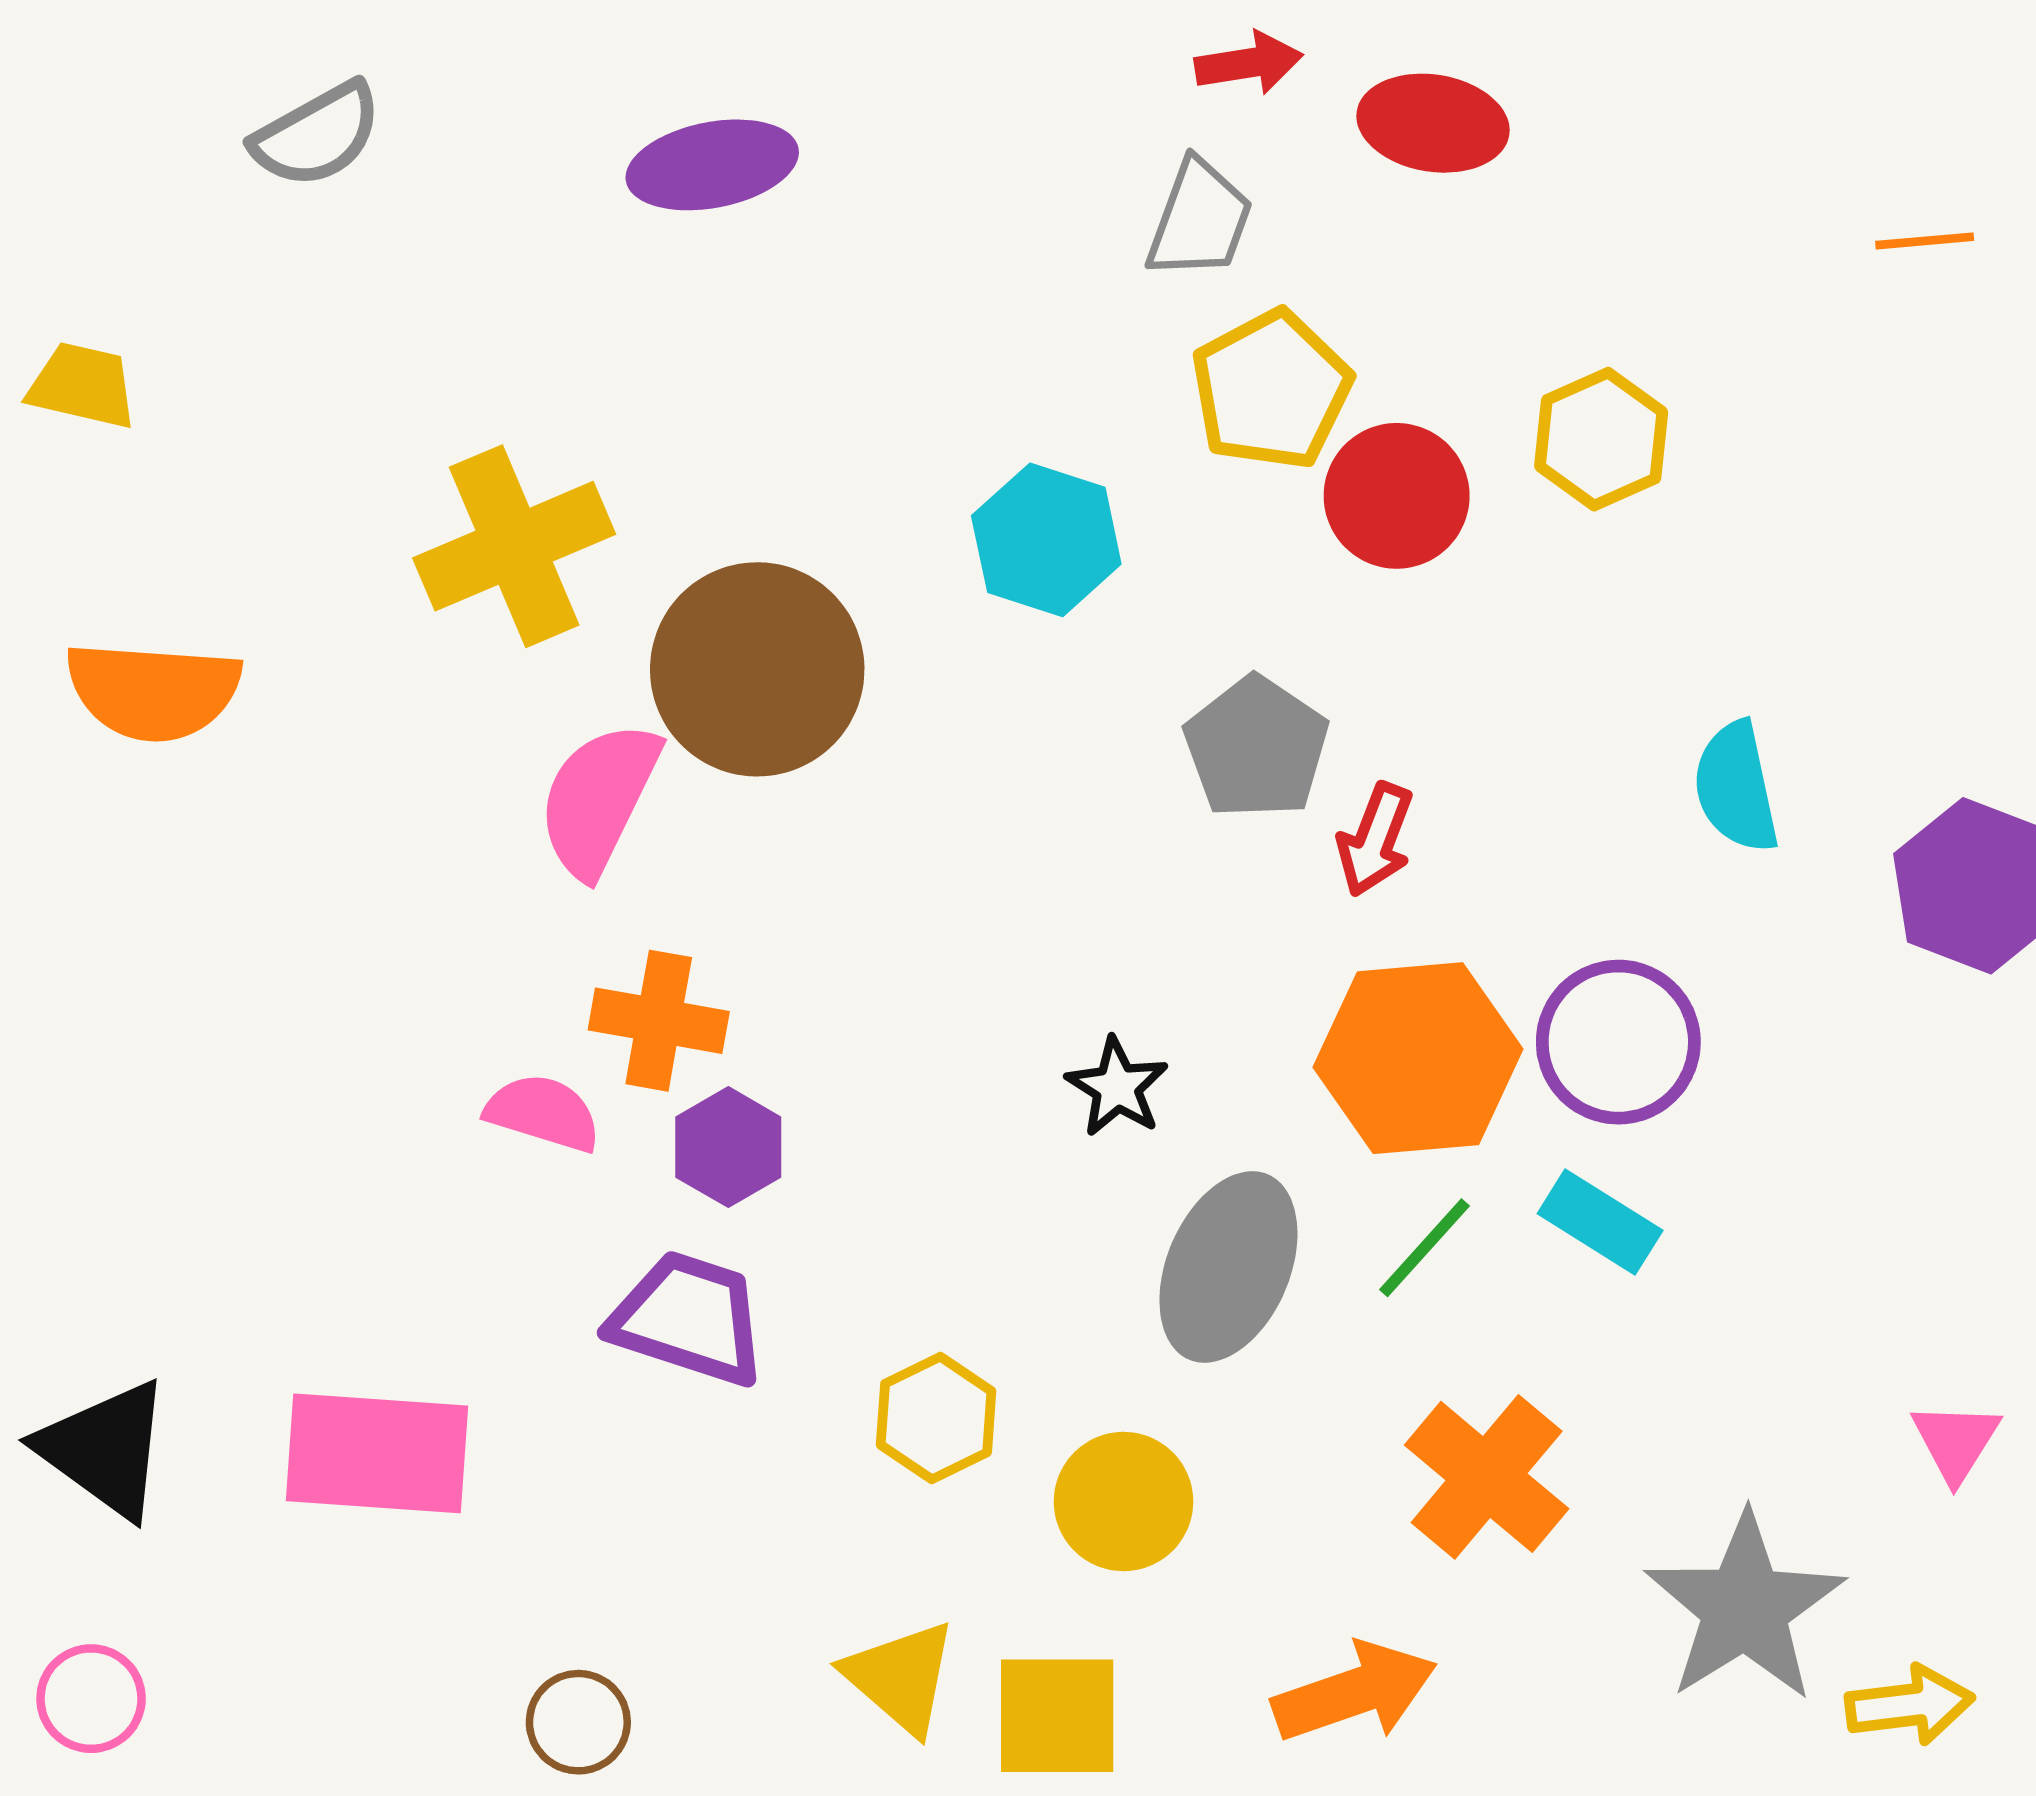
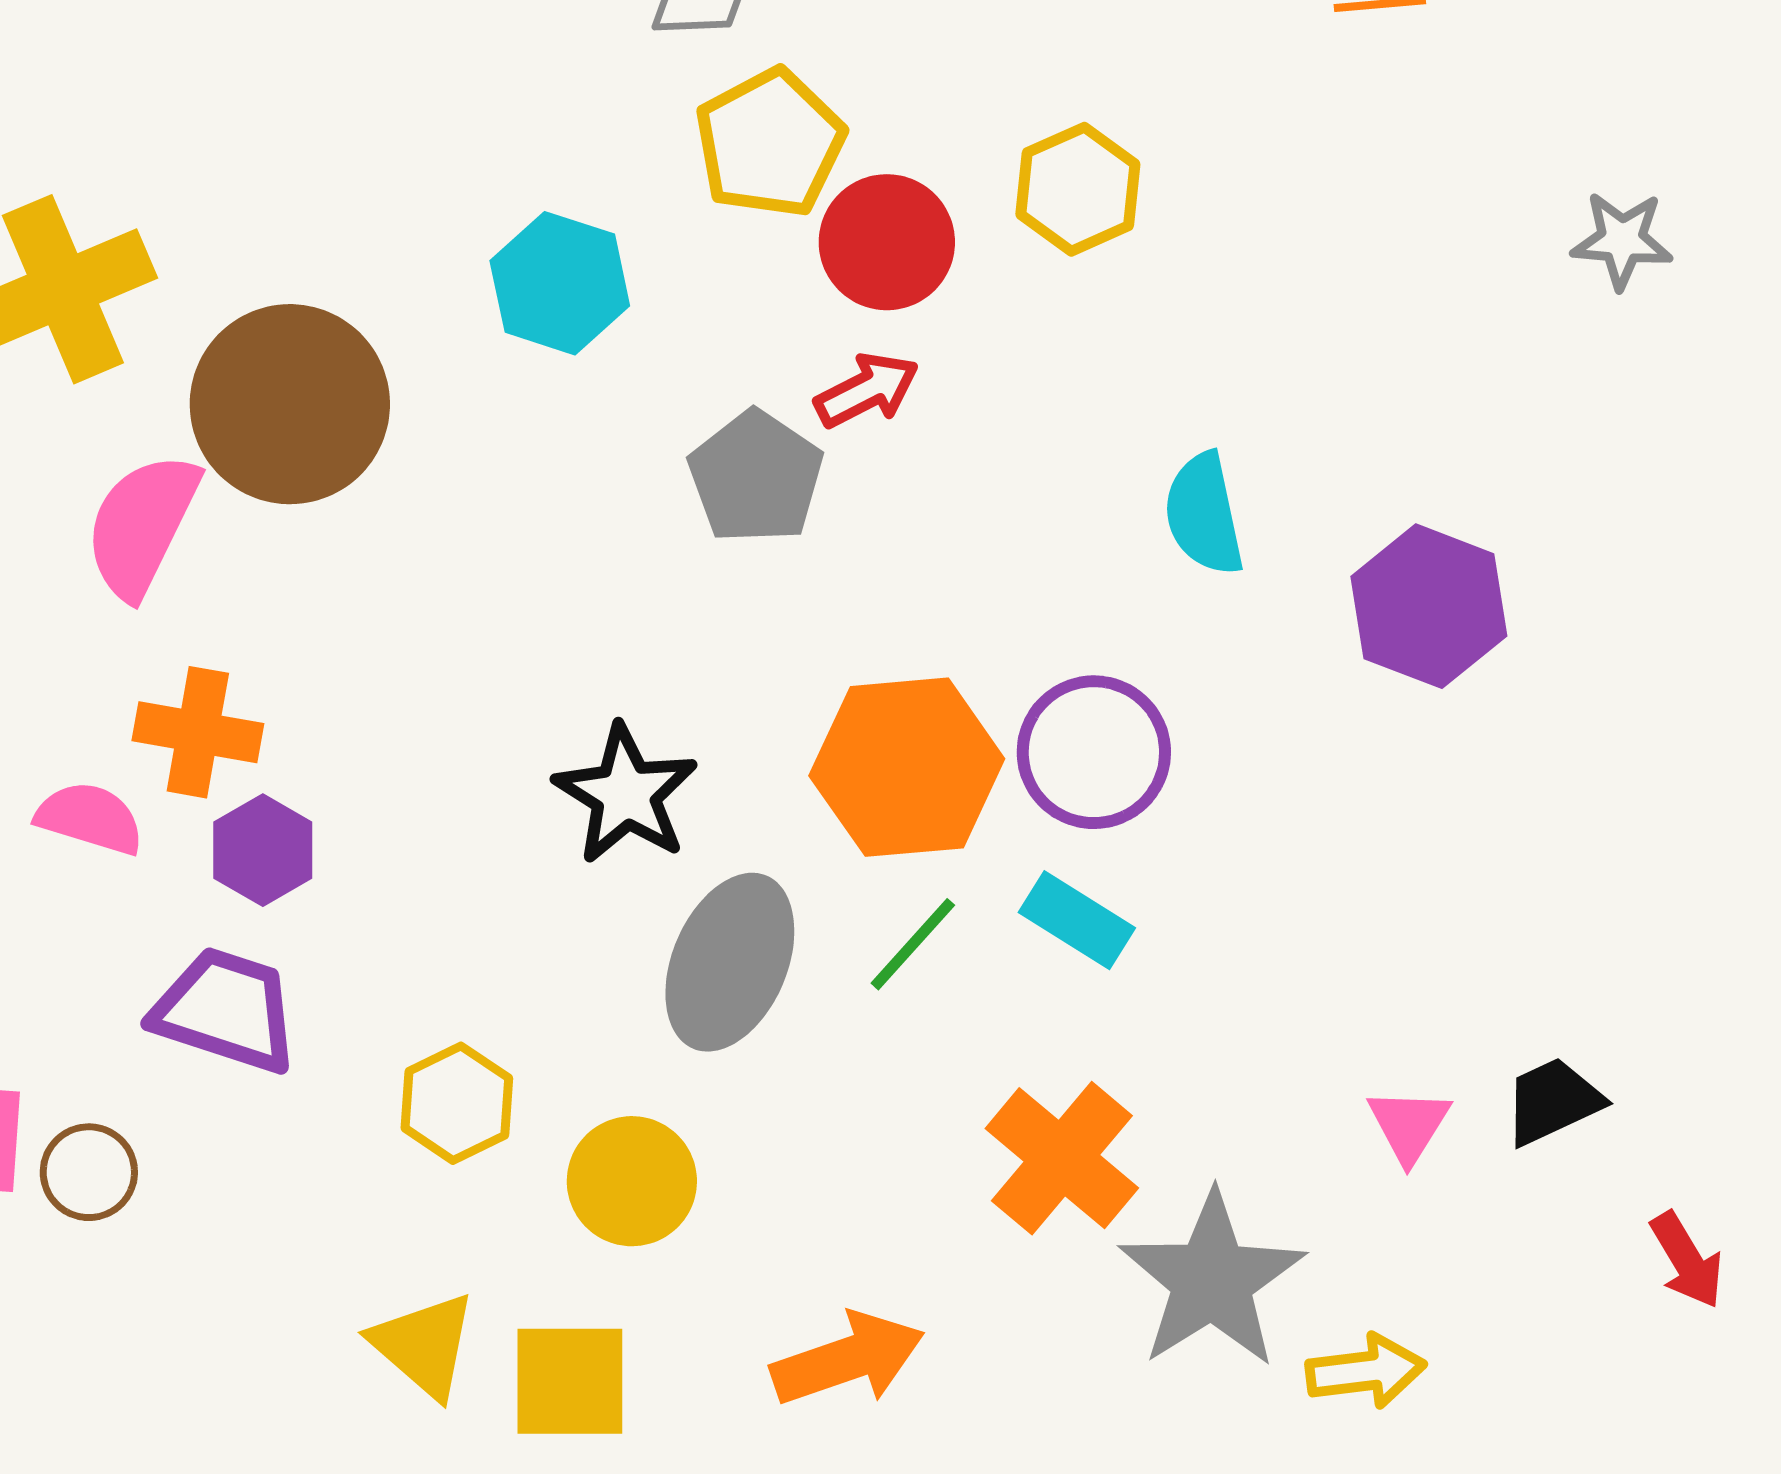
red arrow: (1375, 840) -> (867, 390), moved, turned -138
black star: (1117, 1087) -> (626, 794), size x1.5
orange cross: (1487, 1477) -> (1062, 1158), moved
brown circle: (578, 1722) -> (89, 1172), moved

